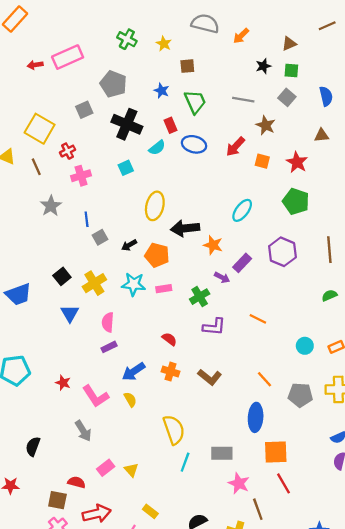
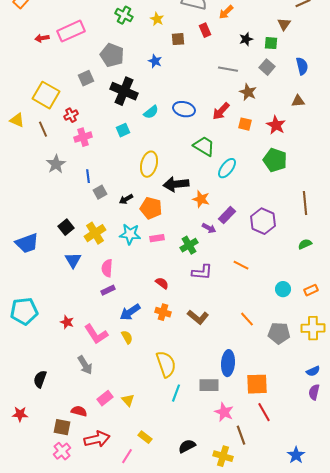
brown triangle: (289, 44) -> (284, 24), moved, turned -32
green trapezoid: (195, 102) -> (204, 146), moved, turned -35
red rectangle: (171, 125) -> (205, 30), moved
purple hexagon: (282, 252) -> (263, 221), moved
blue ellipse: (256, 417) -> (228, 363), moved

